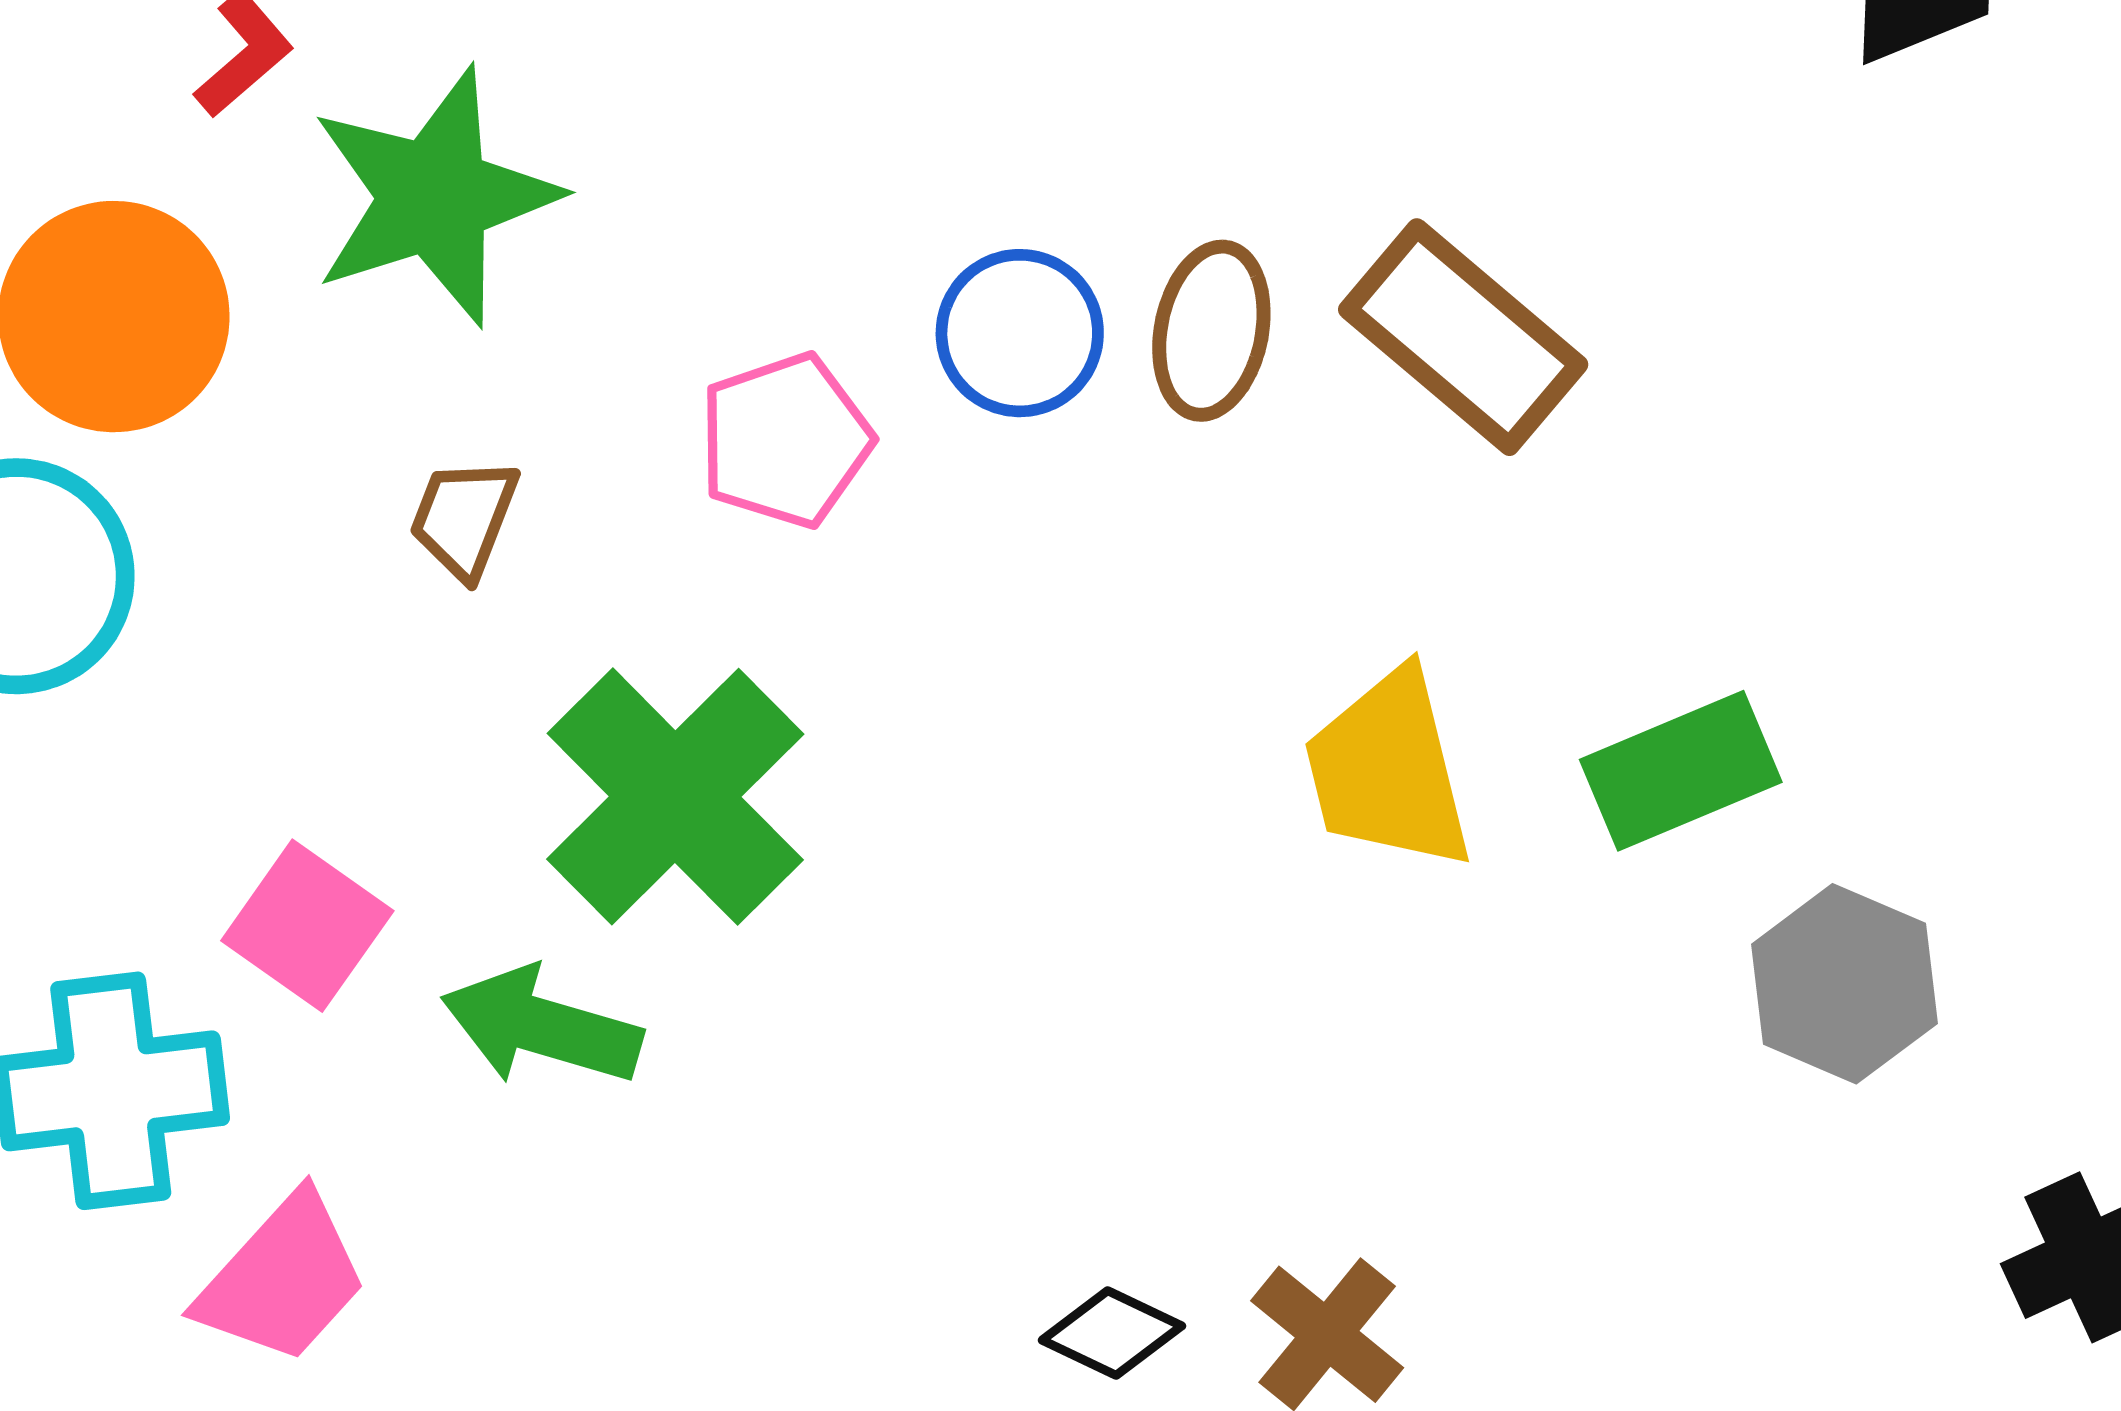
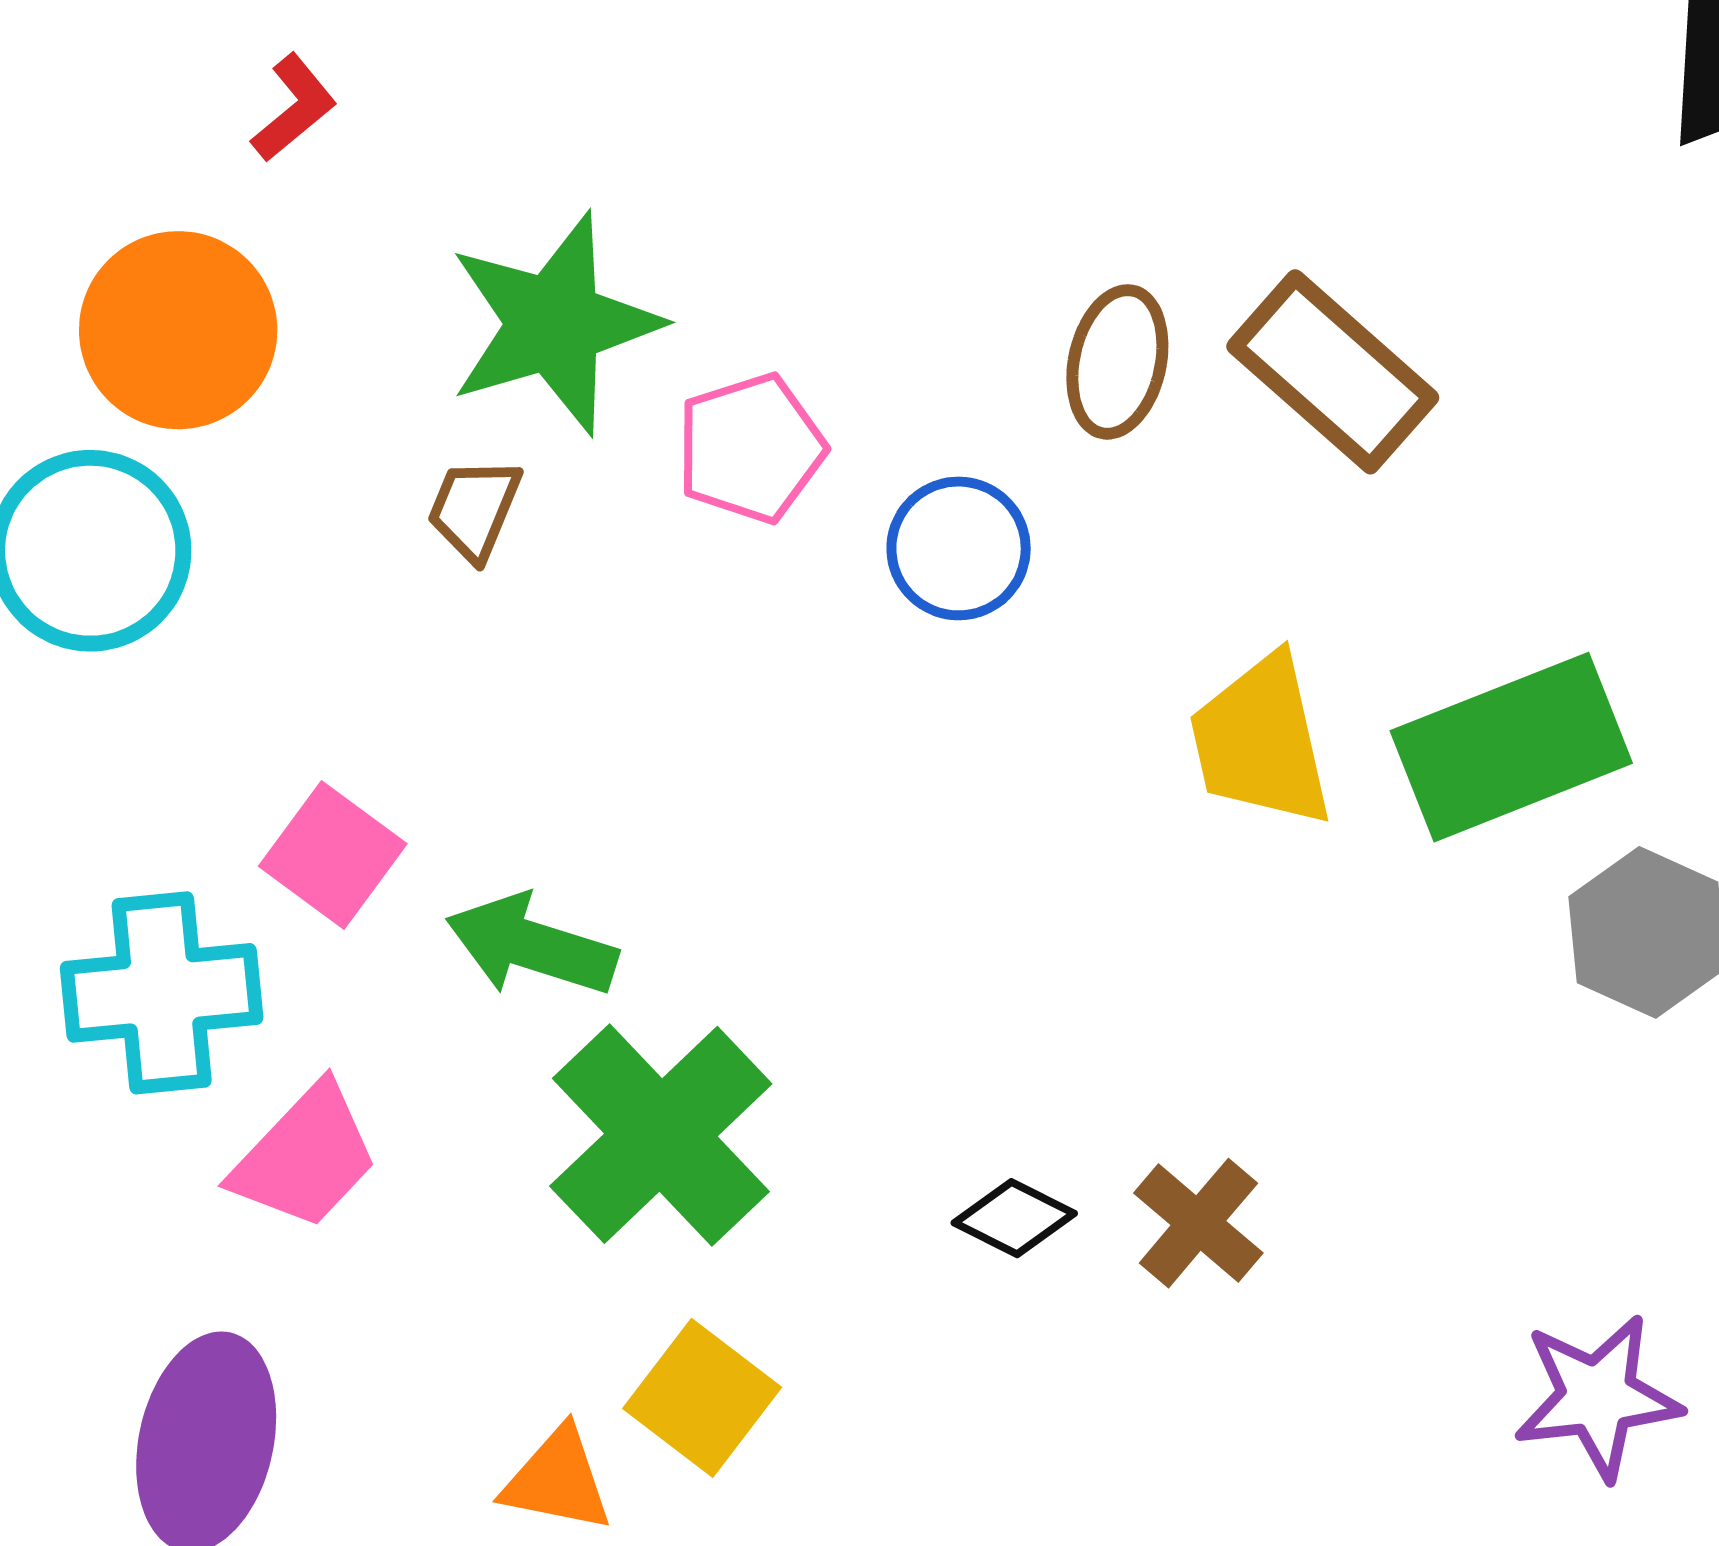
green star: (434, 197) -> (554, 324), moved
blue circle: (1020, 333) -> (959, 548), moved
green rectangle: (1681, 771) -> (1511, 747), size x1.4
green cross: (675, 797) -> (661, 1135), moved

